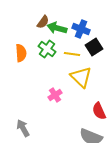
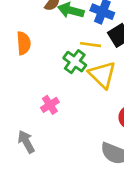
green cross: (47, 49) -> (75, 62), moved
pink cross: (55, 95) -> (50, 105), moved

